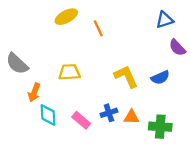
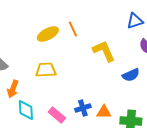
yellow ellipse: (66, 17) -> (48, 34), moved
yellow L-shape: (126, 76) -> (104, 51), moved

